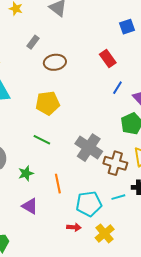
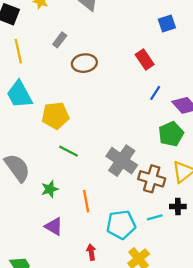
yellow pentagon: (48, 103) -> (55, 116), moved
red arrow: (74, 227) -> (91, 252), moved, turned -104

